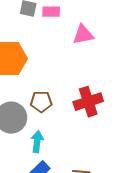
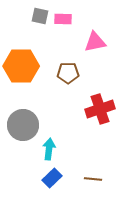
brown pentagon: (41, 102) -> (68, 73), moved

